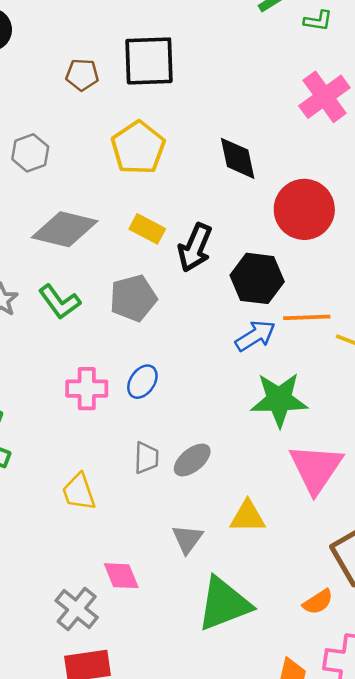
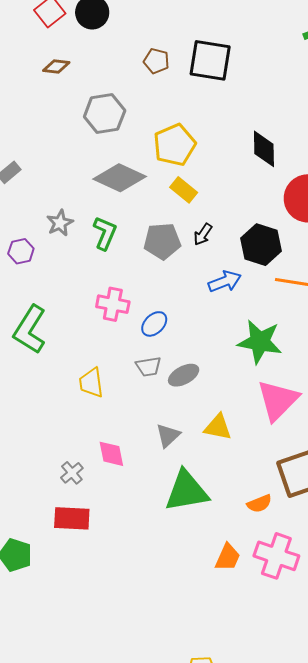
yellow pentagon: (138, 148) -> (174, 145), moved
gray hexagon: (30, 153) -> (105, 114), size x1.4
black arrow: (195, 248) -> (203, 234), moved, size x0.6
green L-shape: (60, 302) -> (105, 233), turned -132
blue arrow: (255, 336) -> (225, 281), moved
blue ellipse: (142, 382) -> (154, 324), moved
gray trapezoid: (146, 458) -> (148, 367), turned 68
gray cross: (77, 609) -> (72, 473), size x0.7

